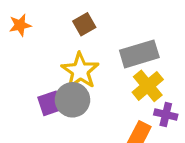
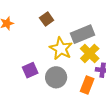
yellow star: (80, 71) -> (61, 49), moved
gray circle: (72, 100) -> (56, 77), moved

